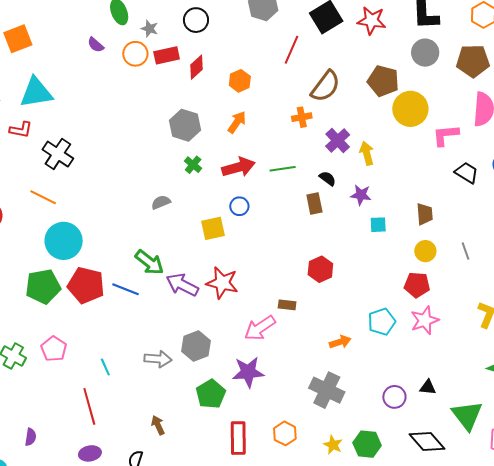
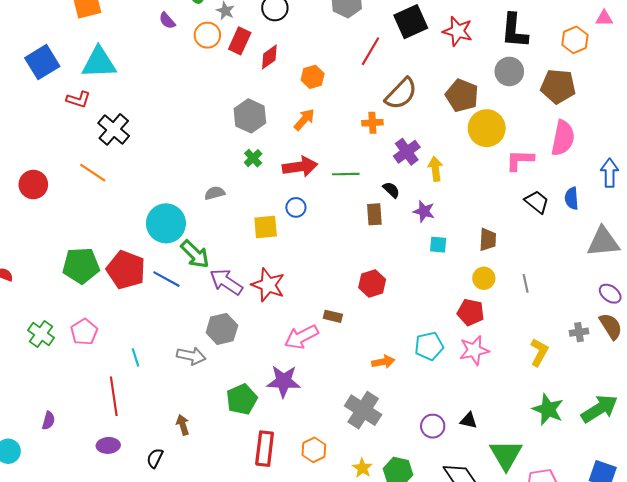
red rectangle: (167, 55) -> (240, 41), turned -60
cyan circle: (64, 241) -> (166, 223), moved
gray hexagon: (196, 346) -> (222, 329), moved

